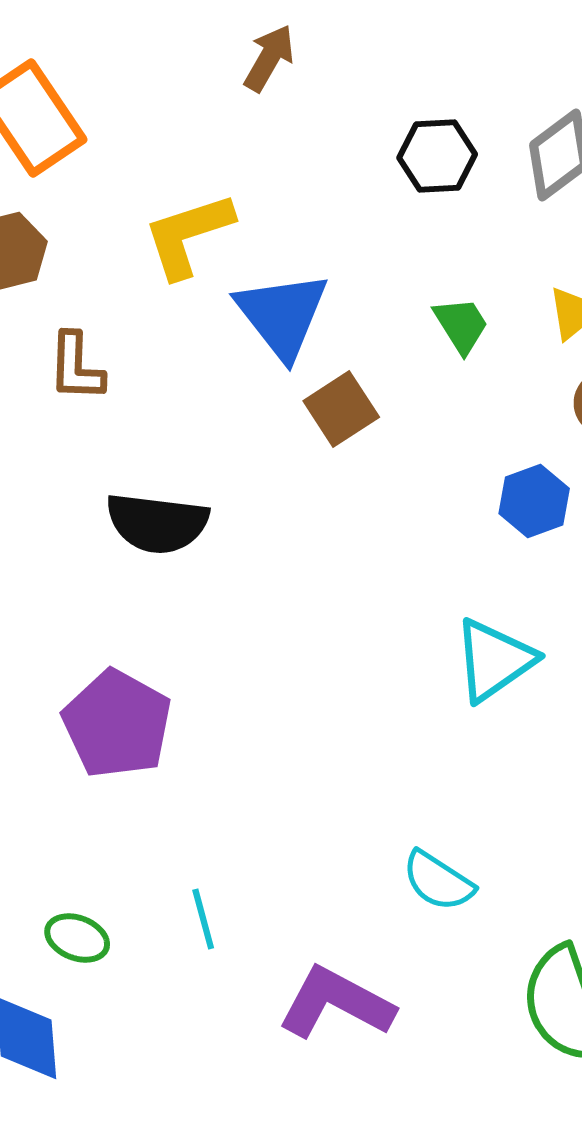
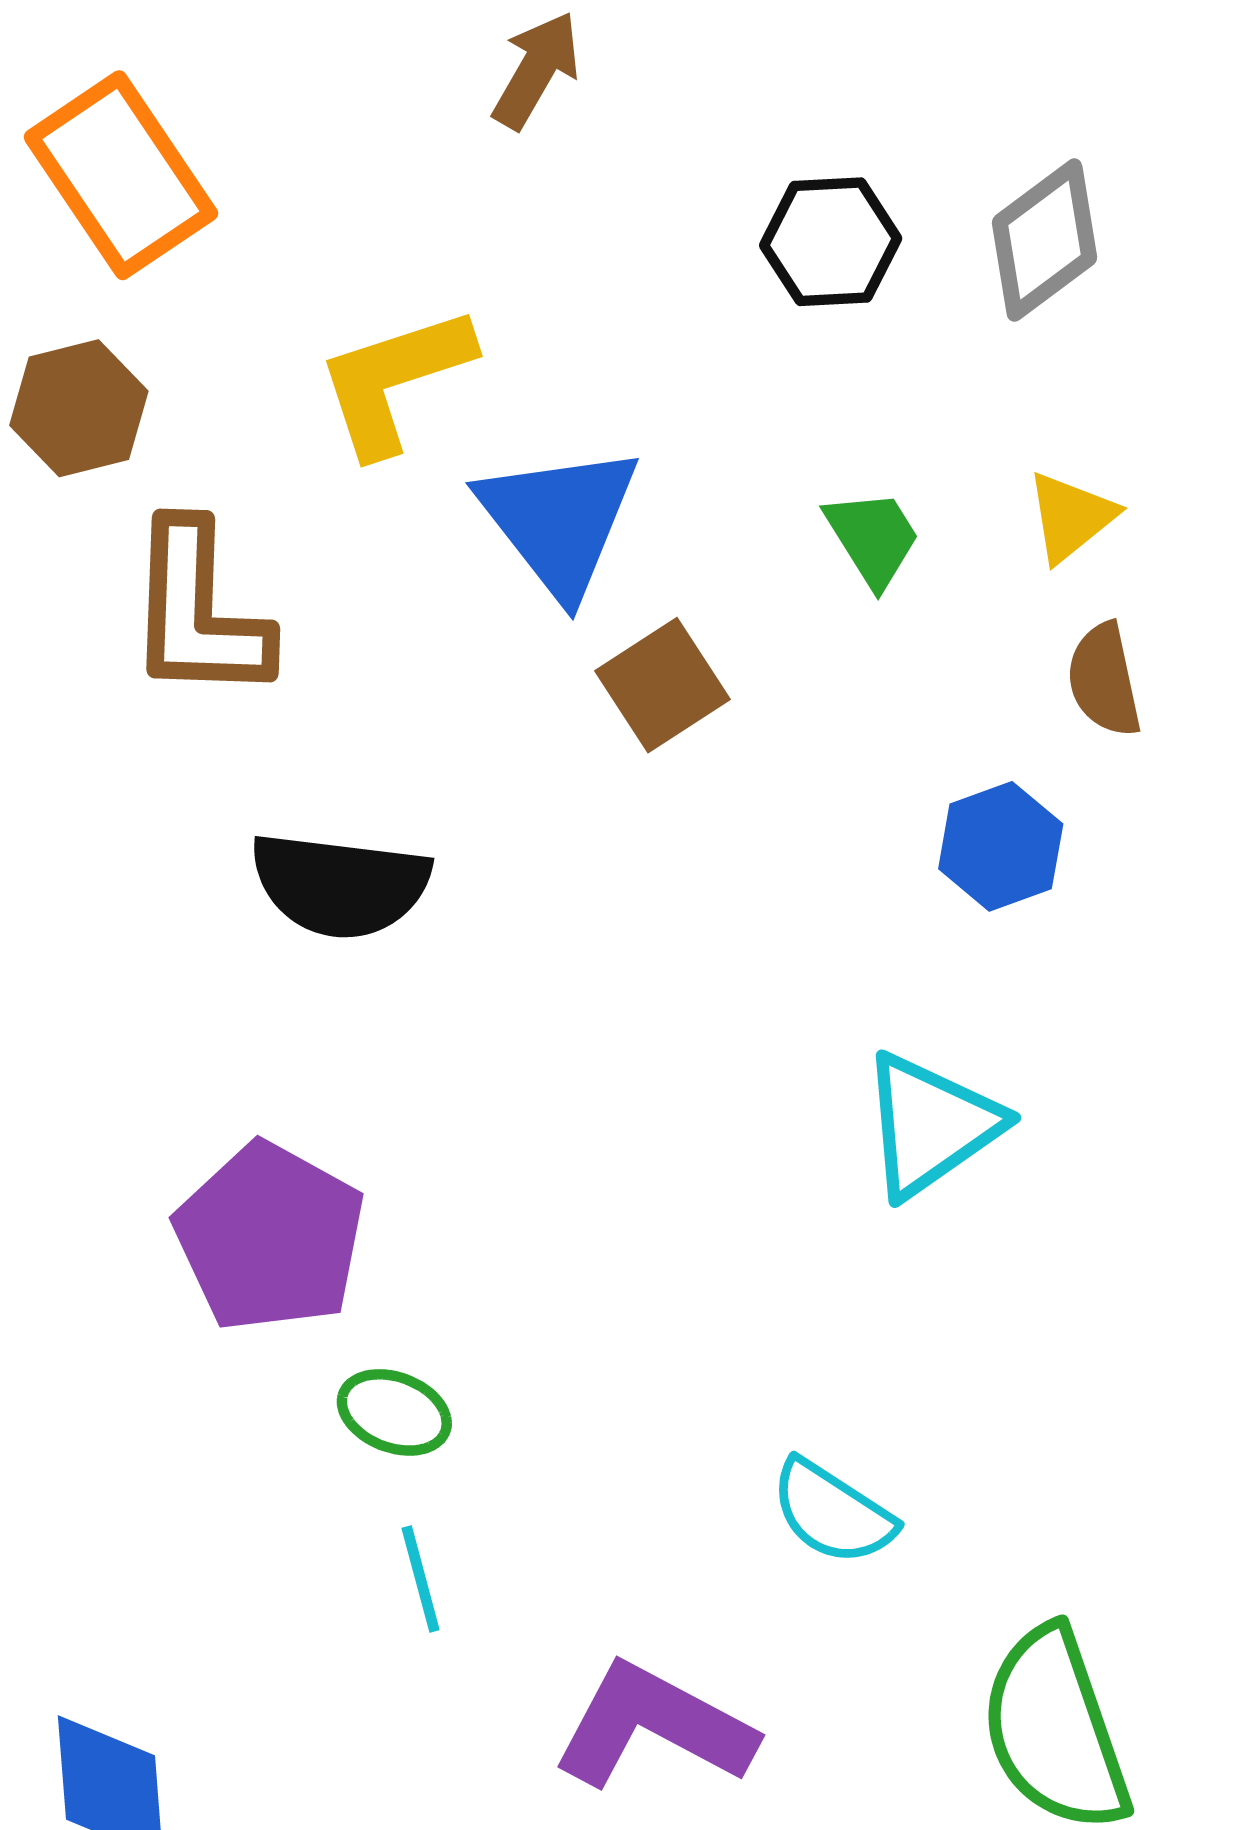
brown L-shape: (76, 367) -> (198, 612), size x1.5
green ellipse: (77, 938) -> (394, 1412), moved

